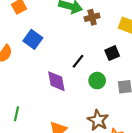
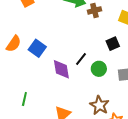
blue square: (33, 39) -> (37, 48), moved
black line: (78, 61) -> (81, 59), moved

